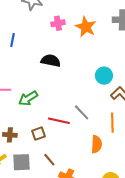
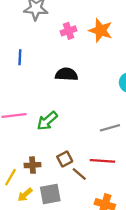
gray line: (82, 112) -> (110, 128), turned -54
red line: (59, 121) -> (102, 161), moved
brown line: (49, 160) -> (79, 174), moved

